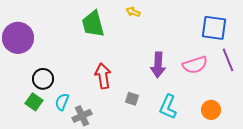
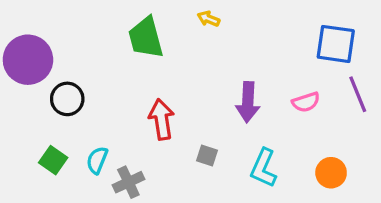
pink semicircle: (195, 65) -> (306, 102), size x0.7
black circle: (43, 79) -> (67, 99), moved

